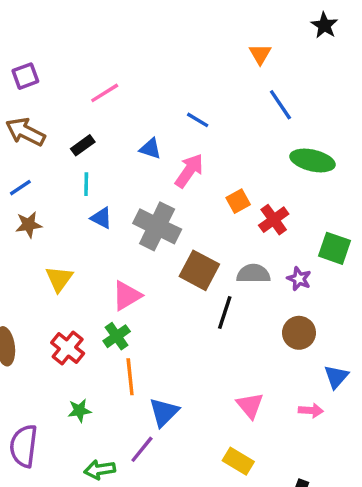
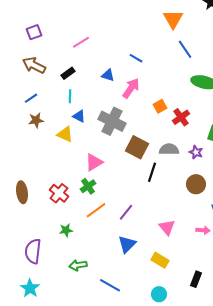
orange triangle: (260, 54) -> (173, 19), size x1.5
yellow triangle: (59, 279) -> (65, 134), moved, turned -42
orange line: (130, 377) -> (96, 210), turned 60
blue triangle: (164, 412) -> (127, 244), moved
purple line: (142, 449) -> (126, 212), moved

